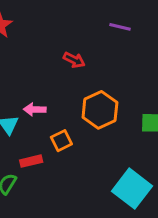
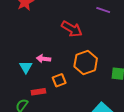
red arrow: (74, 60) -> (72, 29), size x1.5

